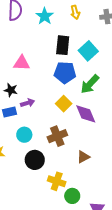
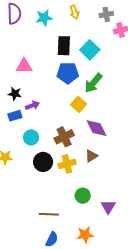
cyan star: (45, 16) -> (44, 18), turned 30
yellow square: (64, 104) -> (78, 104), moved
purple diamond: (86, 114) -> (97, 128), moved
yellow cross: (57, 181) -> (67, 164), moved, turned -30

